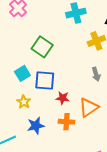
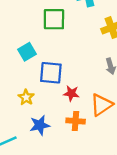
green square: (42, 47) -> (54, 19), moved, turned -35
cyan square: (22, 73) -> (27, 52), moved

